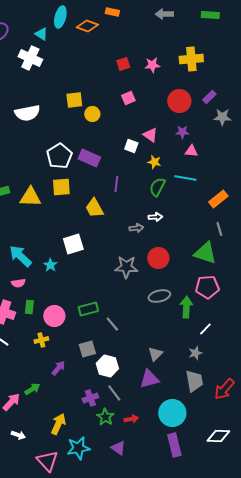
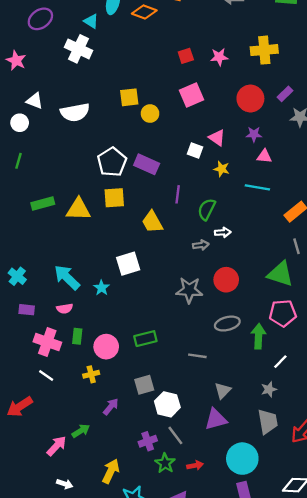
pink square: (128, 98) -> (192, 95), size x1.5
green semicircle: (157, 187) -> (207, 209), moved
gray line: (112, 324) -> (197, 356), moved, turned -42

